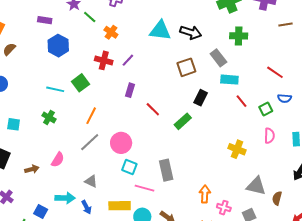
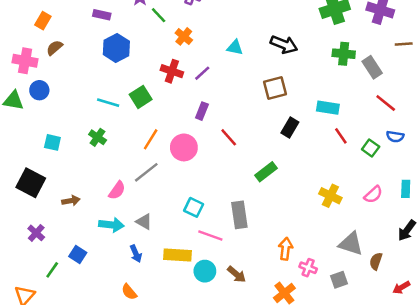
cyan triangle: (160, 31) -> (235, 47), moved, size x0.6
gray rectangle: (218, 58) -> (372, 67), moved
green square: (266, 109) -> (371, 148), turned -32
green rectangle: (183, 121) -> (266, 172), moved
pink semicircle: (269, 136) -> (373, 195), moved, turned 42
pink circle: (121, 143) -> (184, 147), moved
pink semicircle: (58, 160) -> (117, 190), moved
cyan arrow: (65, 198) -> (111, 225), moved

